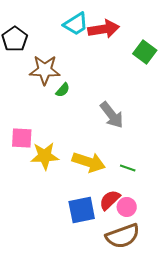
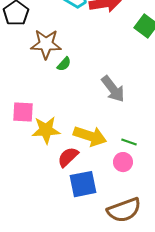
red semicircle: (110, 200) -> (68, 157), moved
pink circle: (127, 207) -> (123, 162), moved

